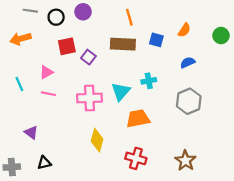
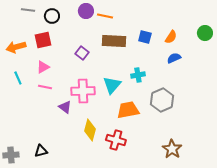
purple circle: (83, 12) -> (86, 11), moved
orange line: (129, 17) -> (105, 16), moved, turned -63
orange semicircle: (184, 30) -> (171, 37), moved
orange arrow: (20, 39) -> (16, 47), moved
red square: (67, 46) -> (43, 40), moved
gray hexagon: (189, 101) -> (162, 100), moved
purple triangle: (31, 133) -> (65, 107), moved
red cross: (136, 158) -> (116, 140), moved

